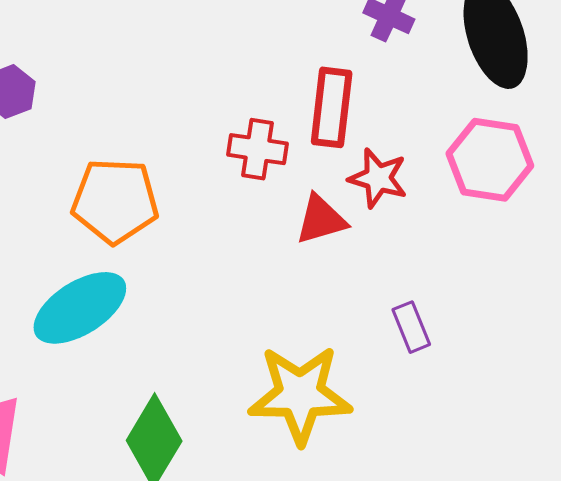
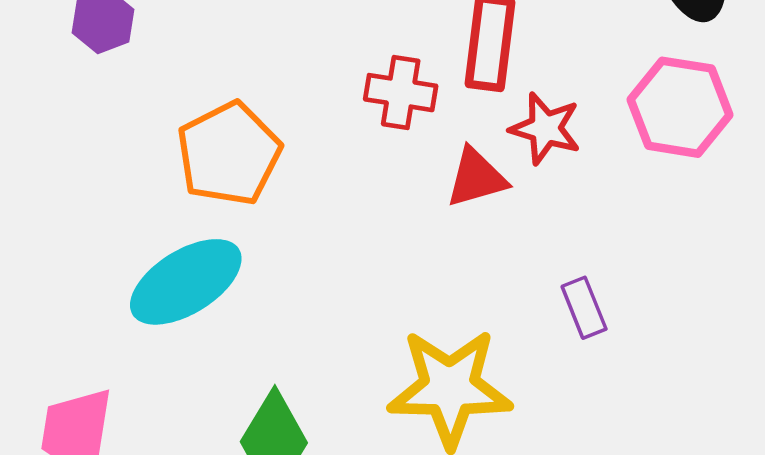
orange pentagon: (115, 201) -> (229, 154), turned -30

